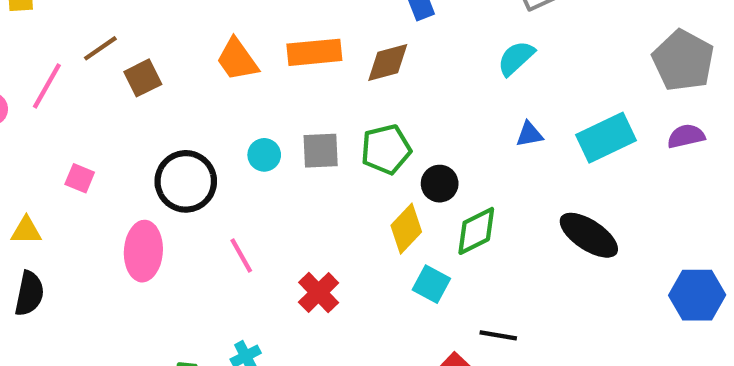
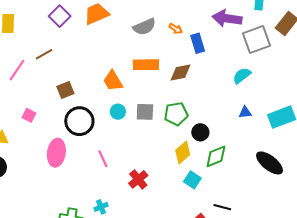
orange trapezoid: (237, 60) -> (113, 81), moved
brown square: (143, 78) -> (65, 90), moved

